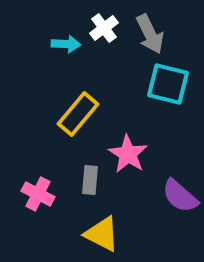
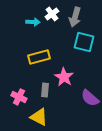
gray arrow: (150, 34) -> (75, 17), turned 42
yellow rectangle: (78, 114) -> (39, 57), turned 35
yellow triangle: (102, 234) -> (39, 117), moved

